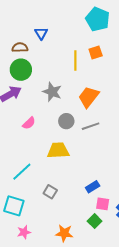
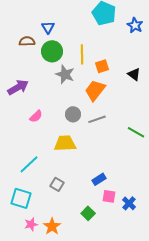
orange square: (96, 52) -> (102, 66), moved
green circle: (21, 70) -> (52, 51), moved
gray star: (52, 92) -> (65, 74), moved
green square: (95, 221) -> (88, 213), moved
orange star: (64, 233) -> (52, 226), moved, turned 30

